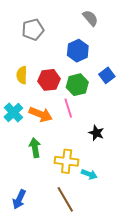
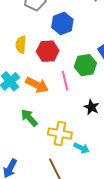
blue hexagon: (78, 51) -> (62, 23), moved
green hexagon: (77, 85) -> (85, 65), moved
green arrow: (35, 148) -> (29, 118), turned -36

